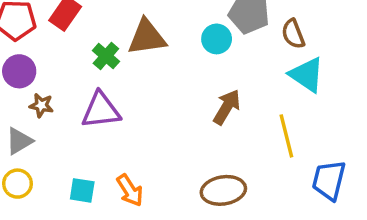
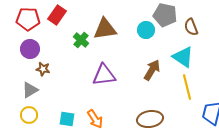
cyan triangle: (307, 75) -> (183, 57), moved
purple triangle: (101, 110) -> (104, 75), moved

